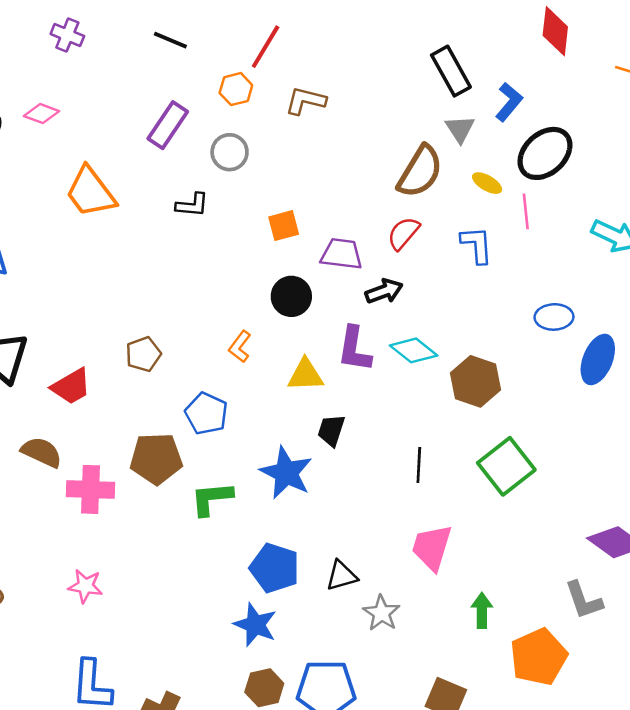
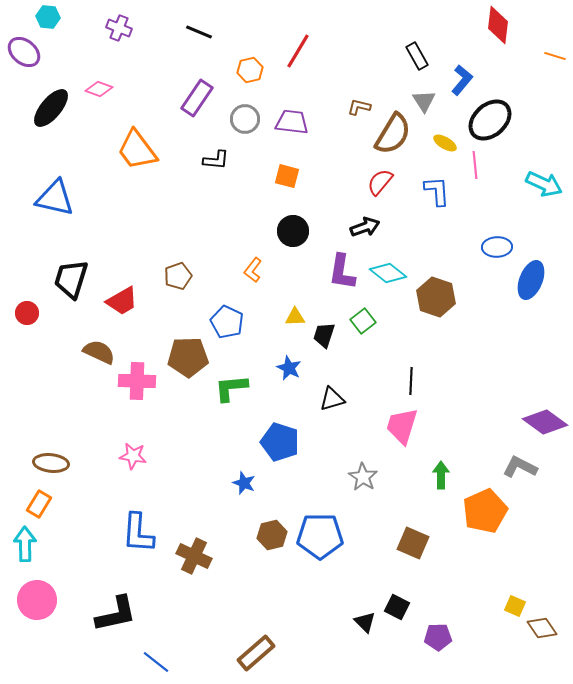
red line: (266, 47) -> (298, 51), moved
black rectangle: (451, 71) -> (417, 56), size x0.7
brown L-shape: (306, 101) -> (359, 107), moved, size x0.7
orange square: (284, 226) -> (287, 176), turned 30
purple trapezoid: (342, 254) -> (292, 122), moved
yellow triangle: (306, 375) -> (295, 317), moved, size x0.7
black line: (419, 465) -> (411, 381), moved
green square: (506, 466) -> (363, 321), moved, size x0.6
blue star: (286, 473) -> (289, 368), size x0.6
black triangle: (342, 576) -> (332, 399), moved
gray L-shape: (584, 600) -> (520, 467), turned 136
blue star: (255, 625) -> (244, 483), moved, size x0.7

